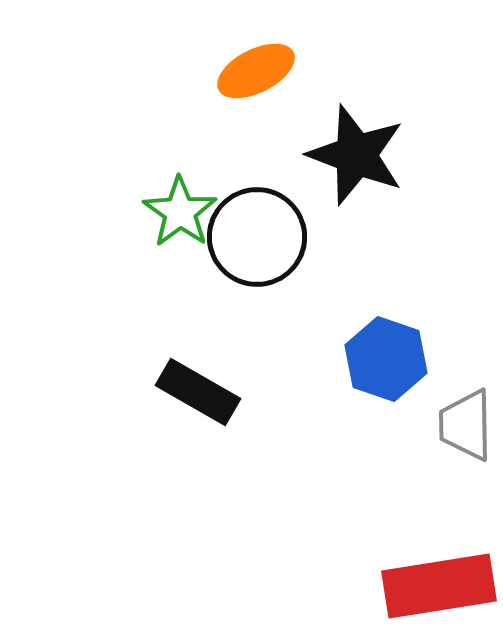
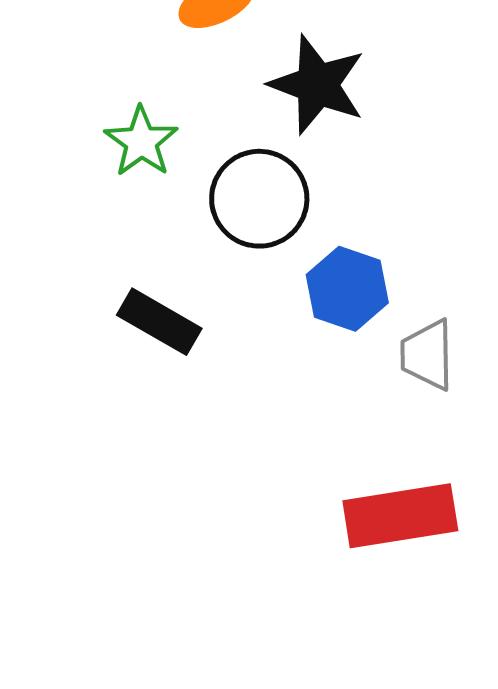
black circle: (257, 237) -> (259, 199), moved

